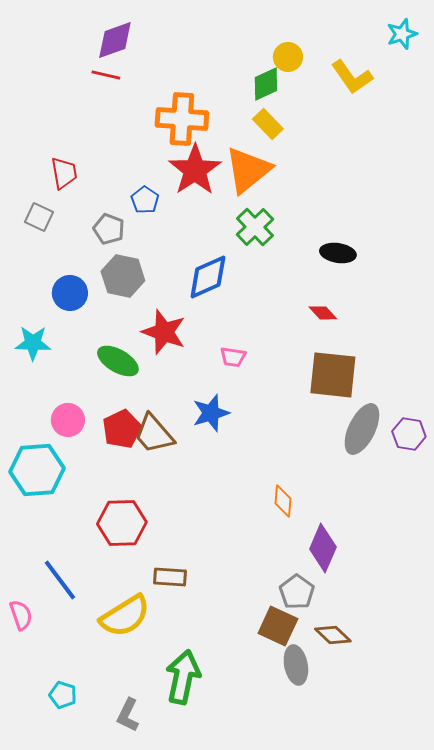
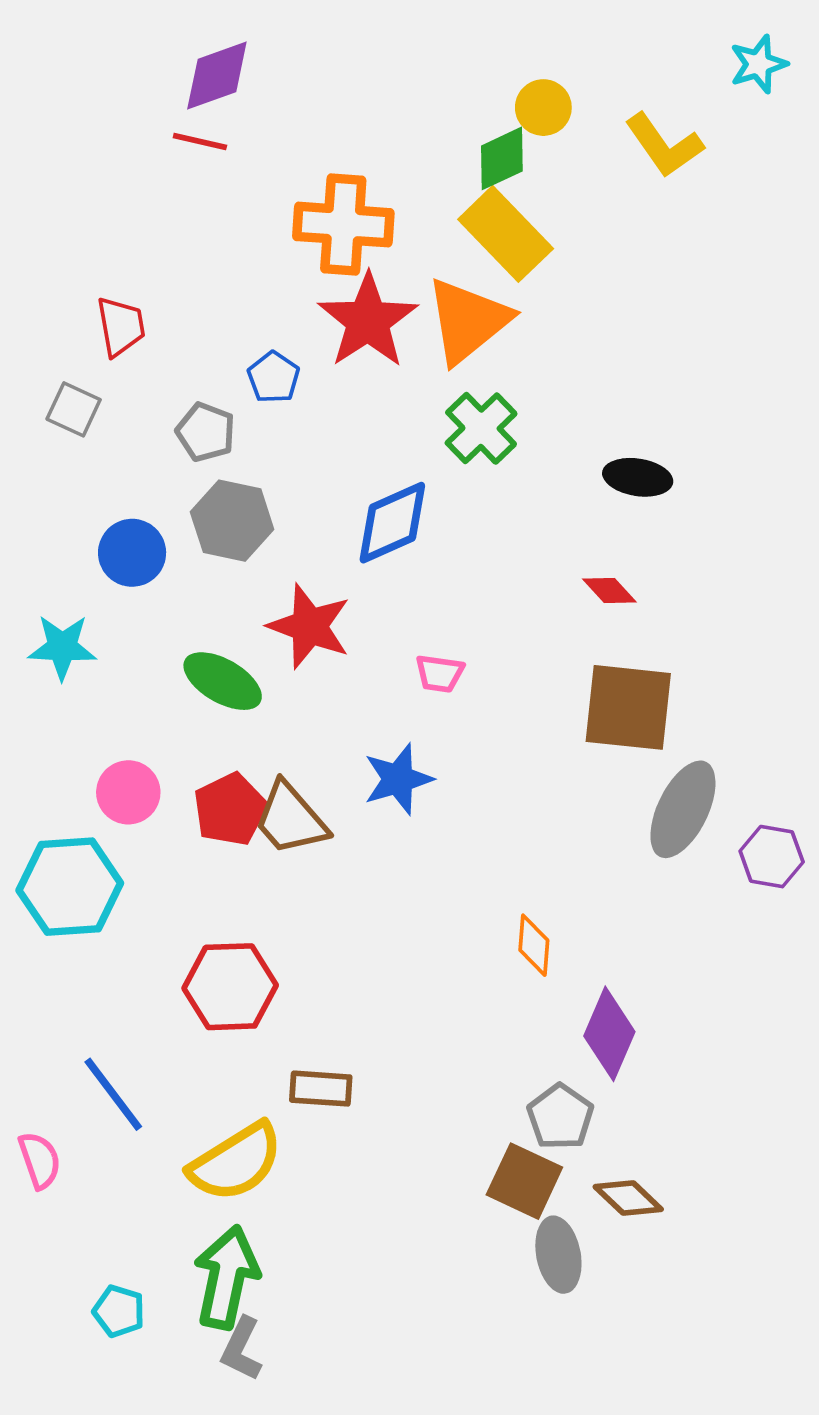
yellow rectangle: (268, 124) -> (506, 234), size x1.6
purple hexagon: (409, 434) -> (772, 857), moved
green arrow: (183, 677) -> (226, 1277), moved

